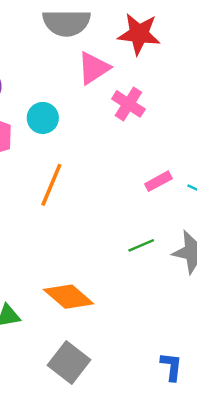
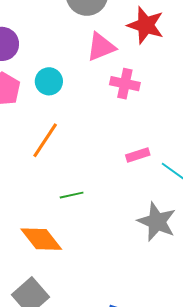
pink cross: (128, 104) -> (125, 84), turned -32
green line: (141, 245) -> (72, 195), moved

